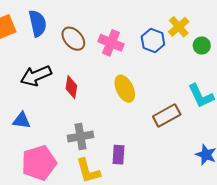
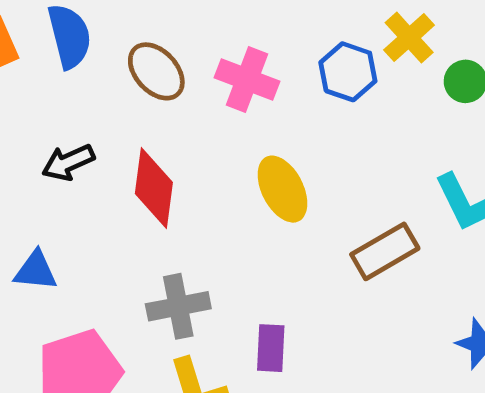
black arrow: (36, 76) -> (68, 162), size x0.7
red diamond: (71, 87) -> (154, 188), size x1.4

